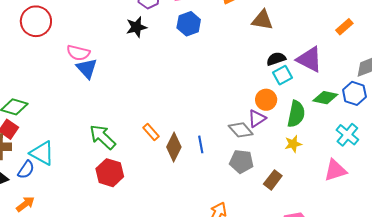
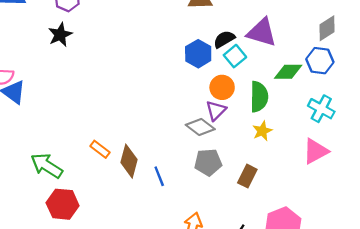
blue hexagon: (189, 24) -> (198, 54), moved
blue line: (201, 144) -> (159, 176), moved

